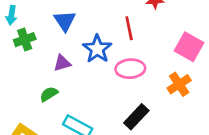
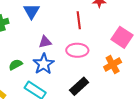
blue star: (97, 49) -> (44, 64), moved
purple triangle: (62, 63) -> (45, 42), moved

